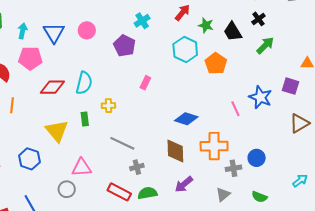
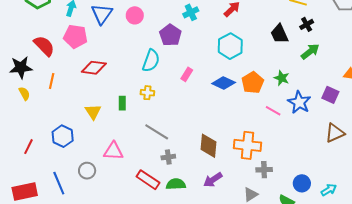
green star: (206, 25) -> (282, 78), moved
orange pentagon: (216, 64) -> (253, 82), moved
cyan semicircle: (84, 83) -> (151, 61), moved
pink line: (235, 109) -> (273, 111), turned -42
blue diamond: (186, 119) -> (224, 83), moved
yellow triangle: (57, 131) -> (93, 112), size x0.7
blue circle: (257, 158) -> (302, 183), moved
gray circle: (67, 189) -> (87, 171), moved

